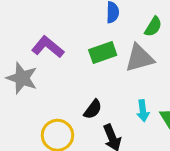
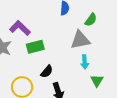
green rectangle: (103, 52) -> (35, 47), moved
cyan arrow: (143, 111) -> (85, 62), moved

